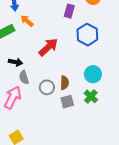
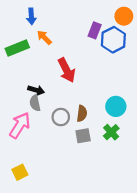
blue hexagon: (87, 35) -> (113, 40), moved
red arrow: (48, 47) -> (67, 70), turned 100
black arrow: (16, 62) -> (36, 90), moved

